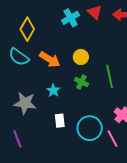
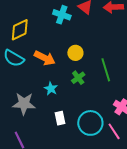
cyan cross: (71, 18) -> (62, 15), turned -36
yellow diamond: (27, 29) -> (20, 30), turned 40
green cross: (81, 82) -> (78, 78), turned 32

